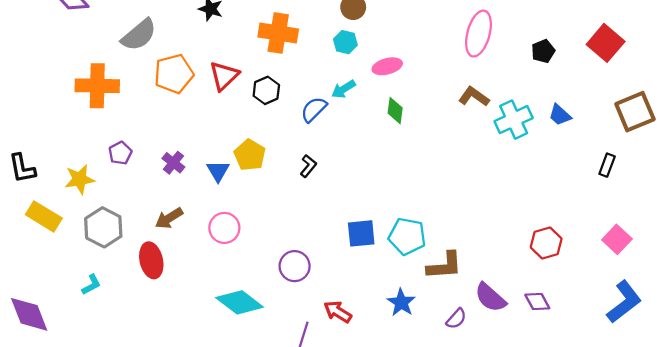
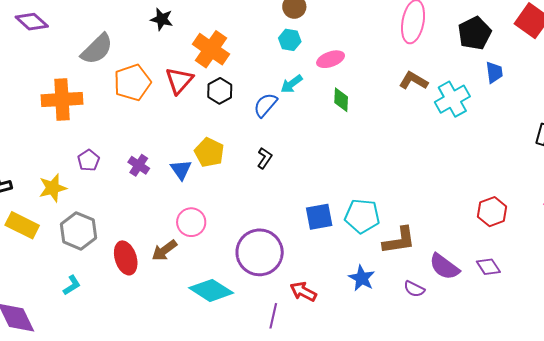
orange cross: (278, 33) -> (211, 49), moved, turned 30
black pentagon: (543, 51) -> (475, 33), size x1.5
blue trapezoid: (560, 115) -> (494, 72), moved, turned -135
brown arrow: (169, 218) -> (164, 250), moved
purple circle: (295, 266) -> (260, 252), size x1.6
purple semicircle: (456, 319) -> (414, 289), turned 80

